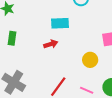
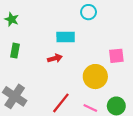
yellow circle: (90, 60) -> (95, 77), size x1.5

